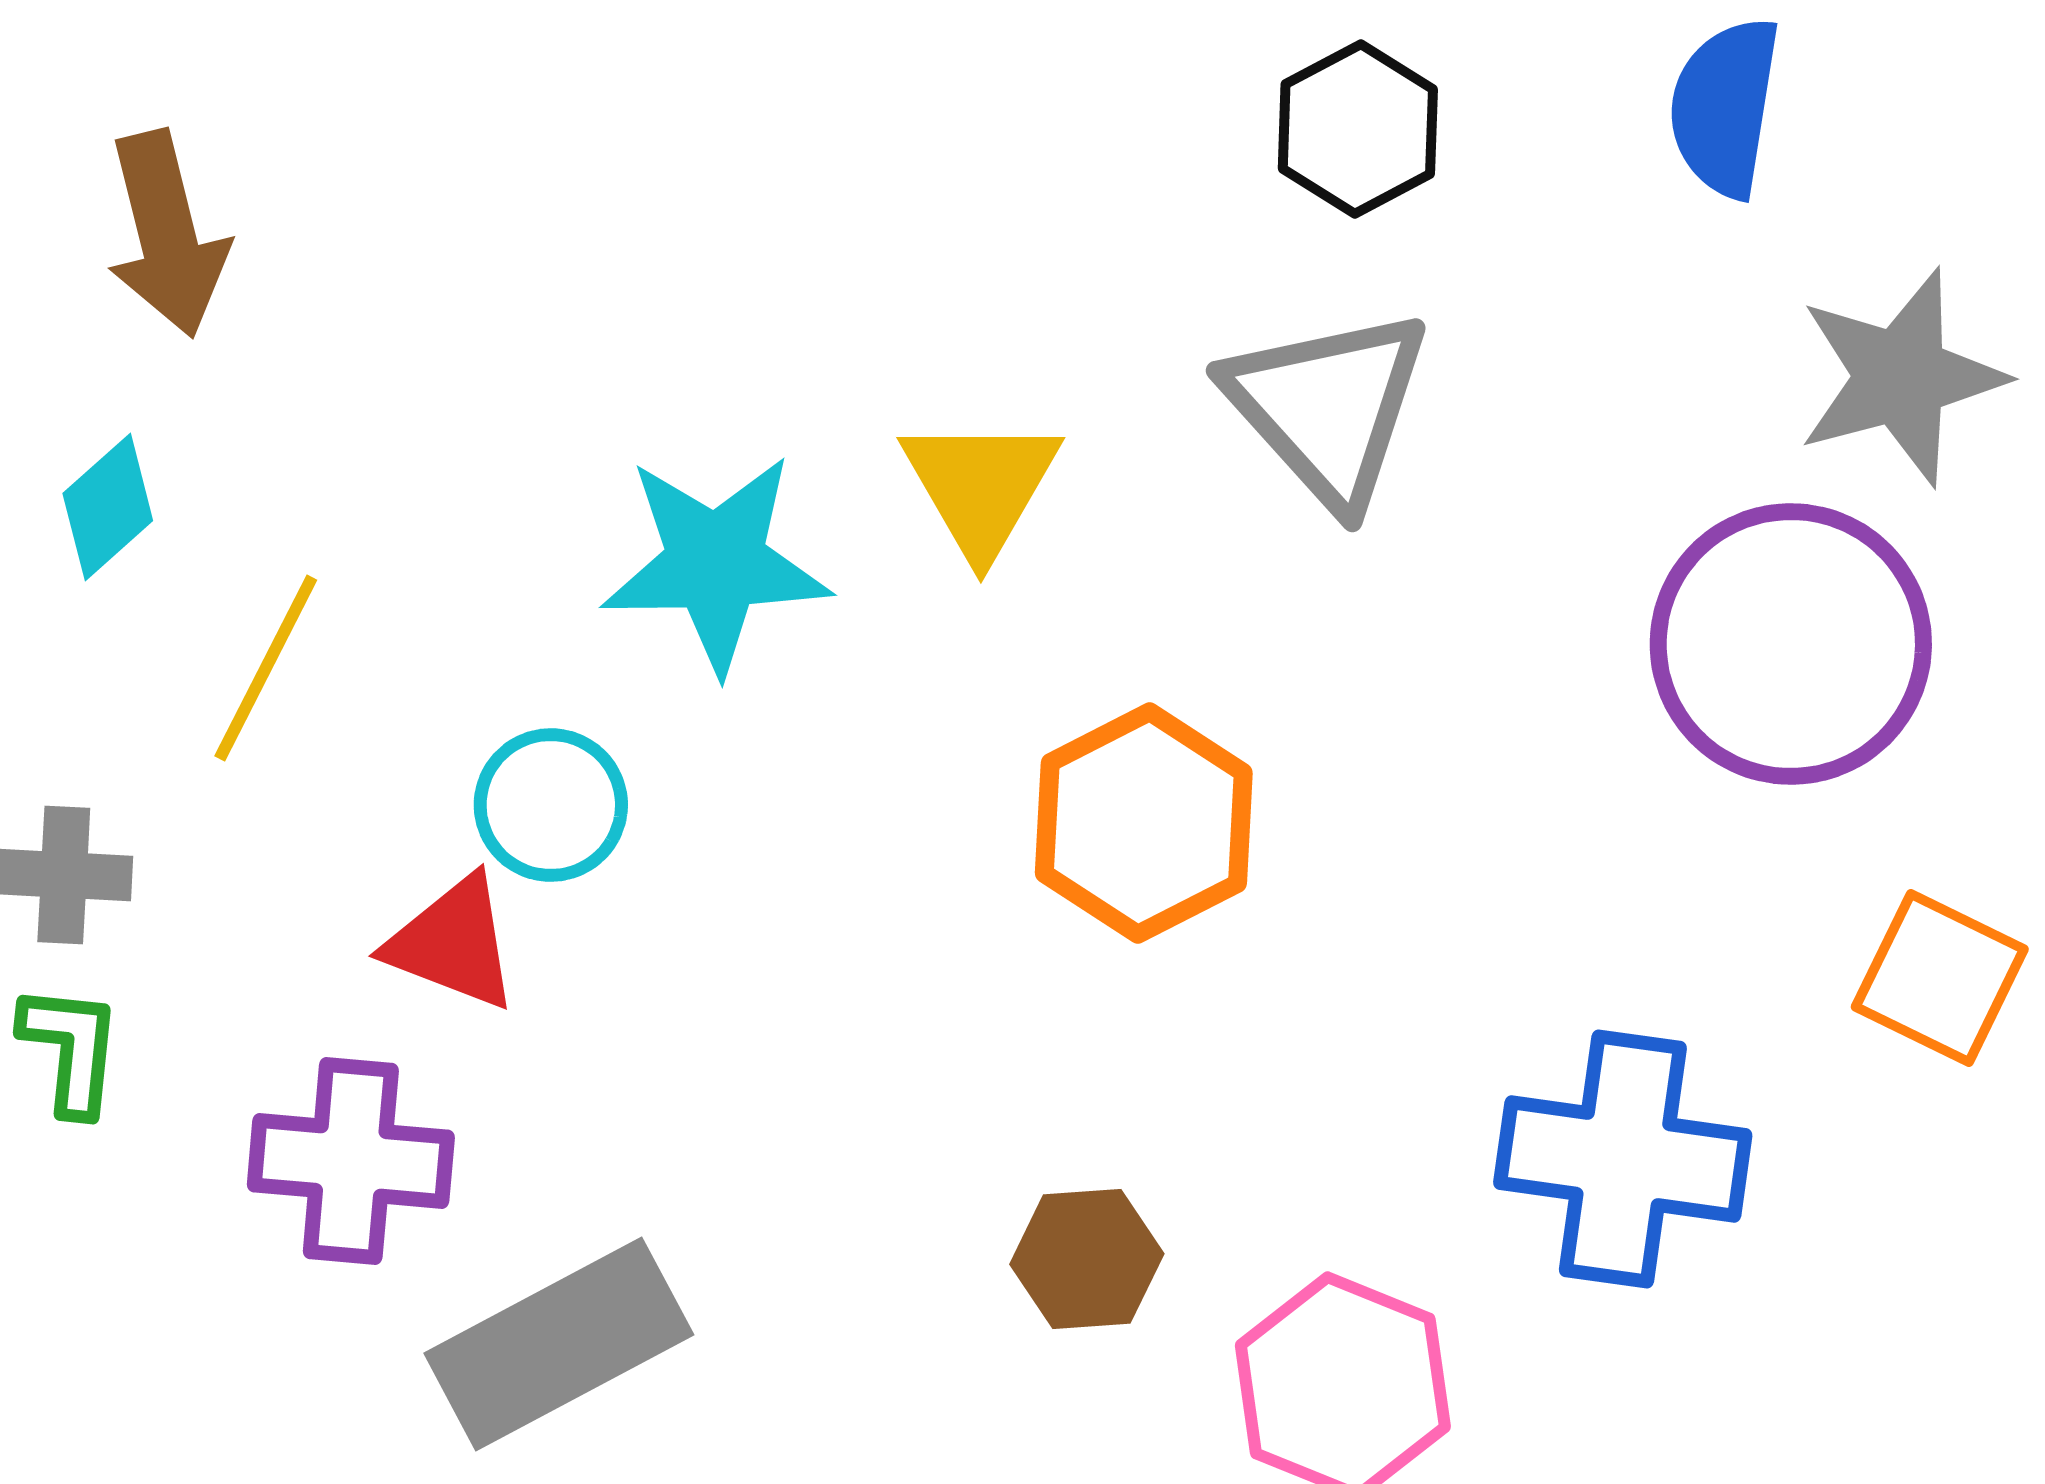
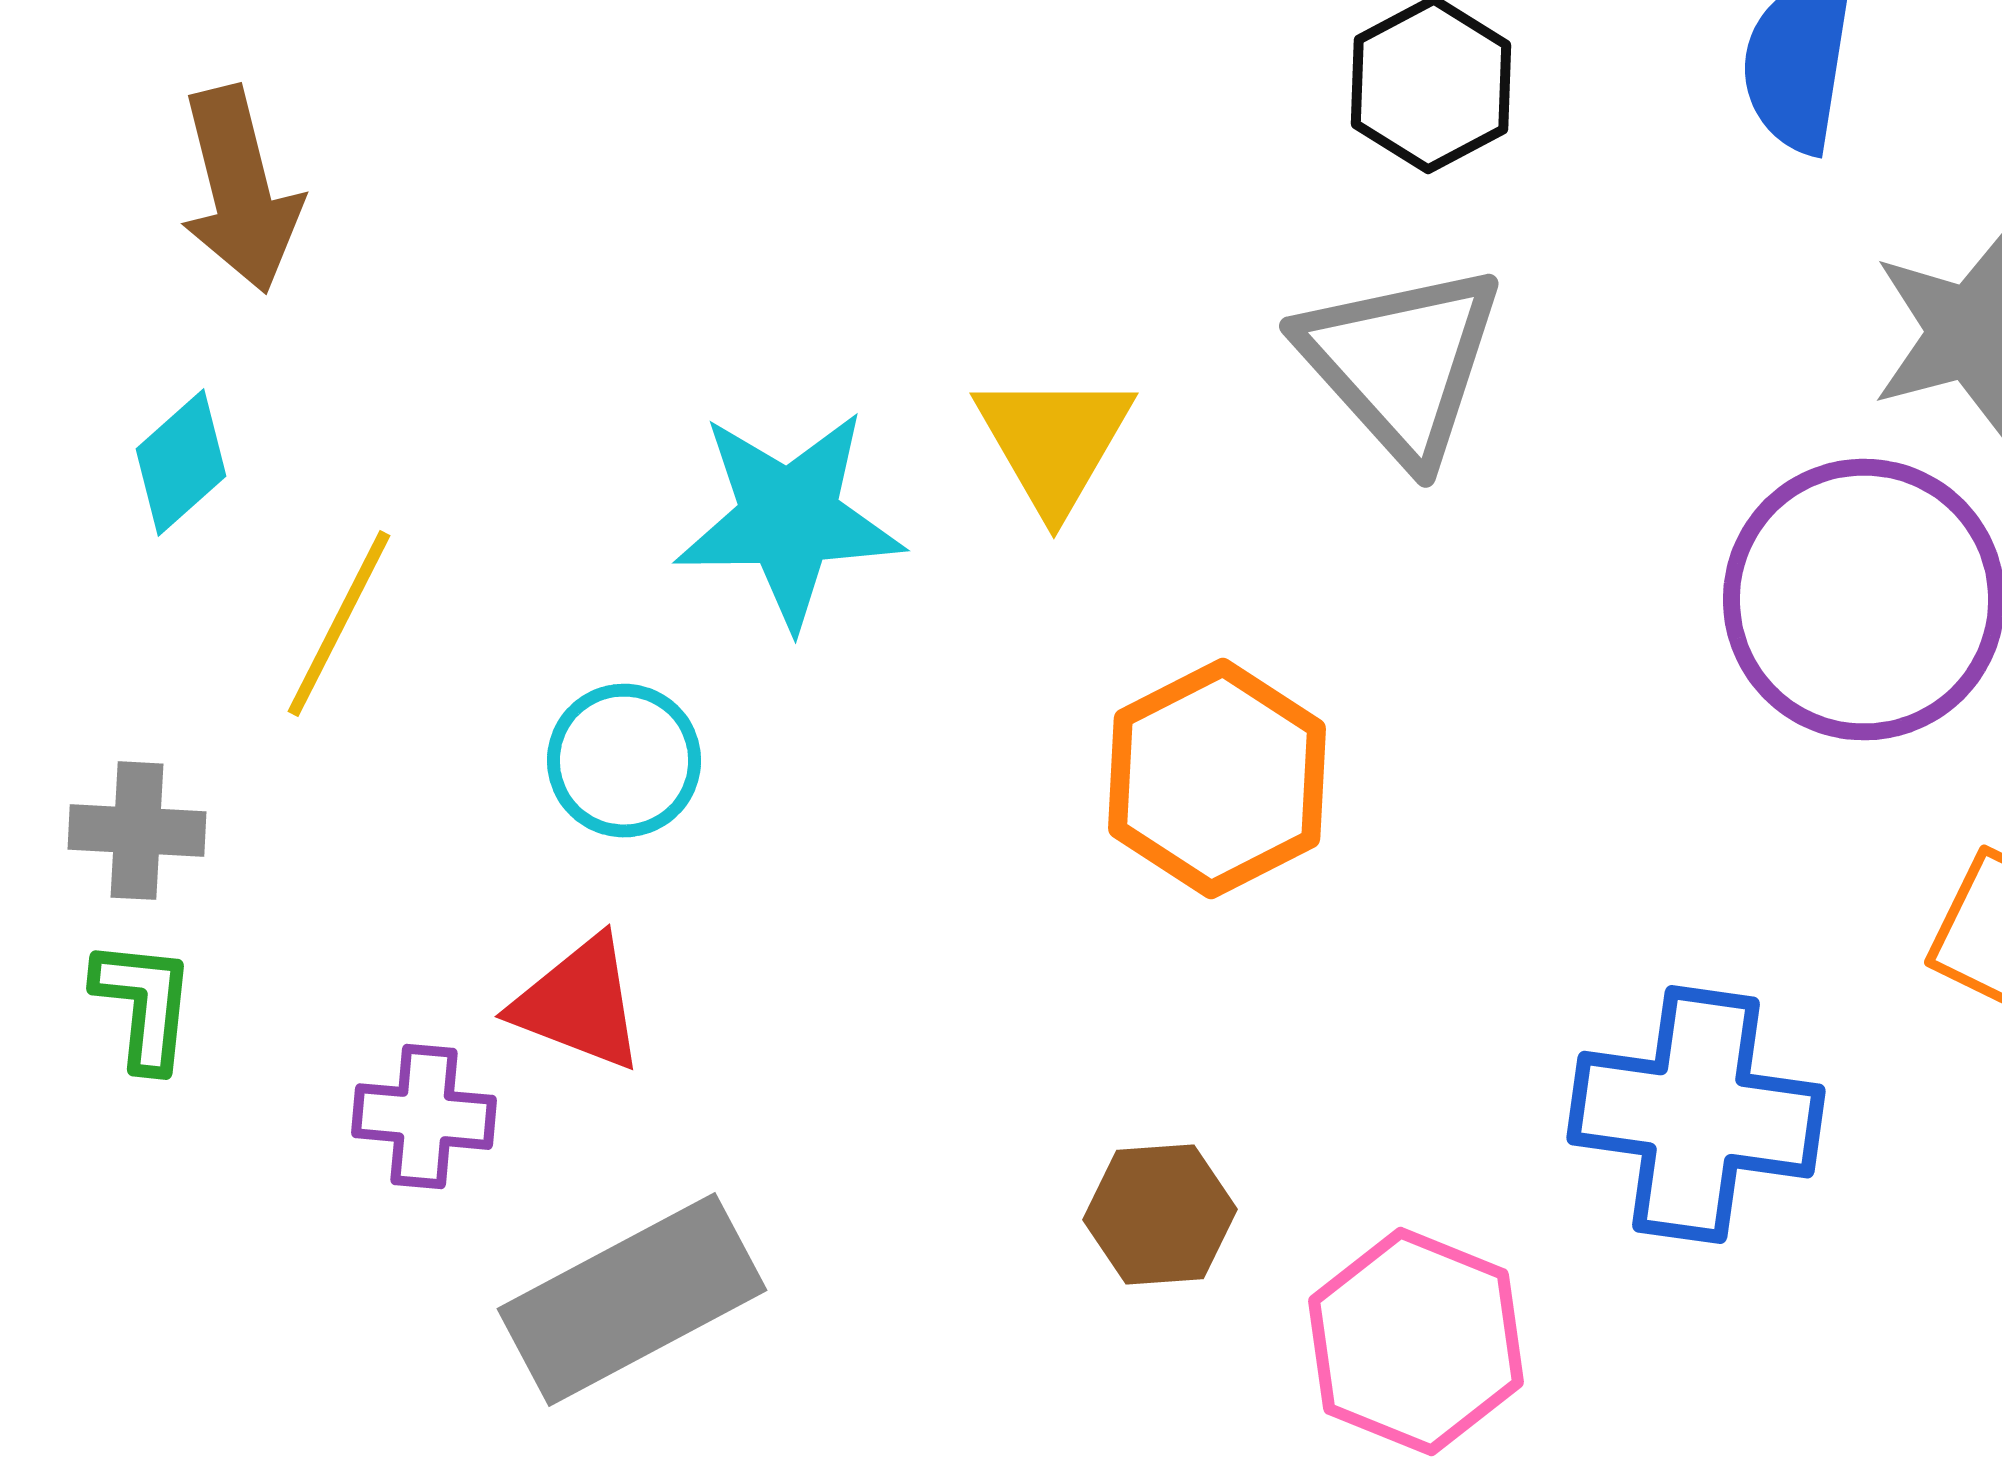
red triangle: (453, 943) -> (579, 1004), moved
purple cross: (351, 1161) -> (424, 1117), size x0.7

